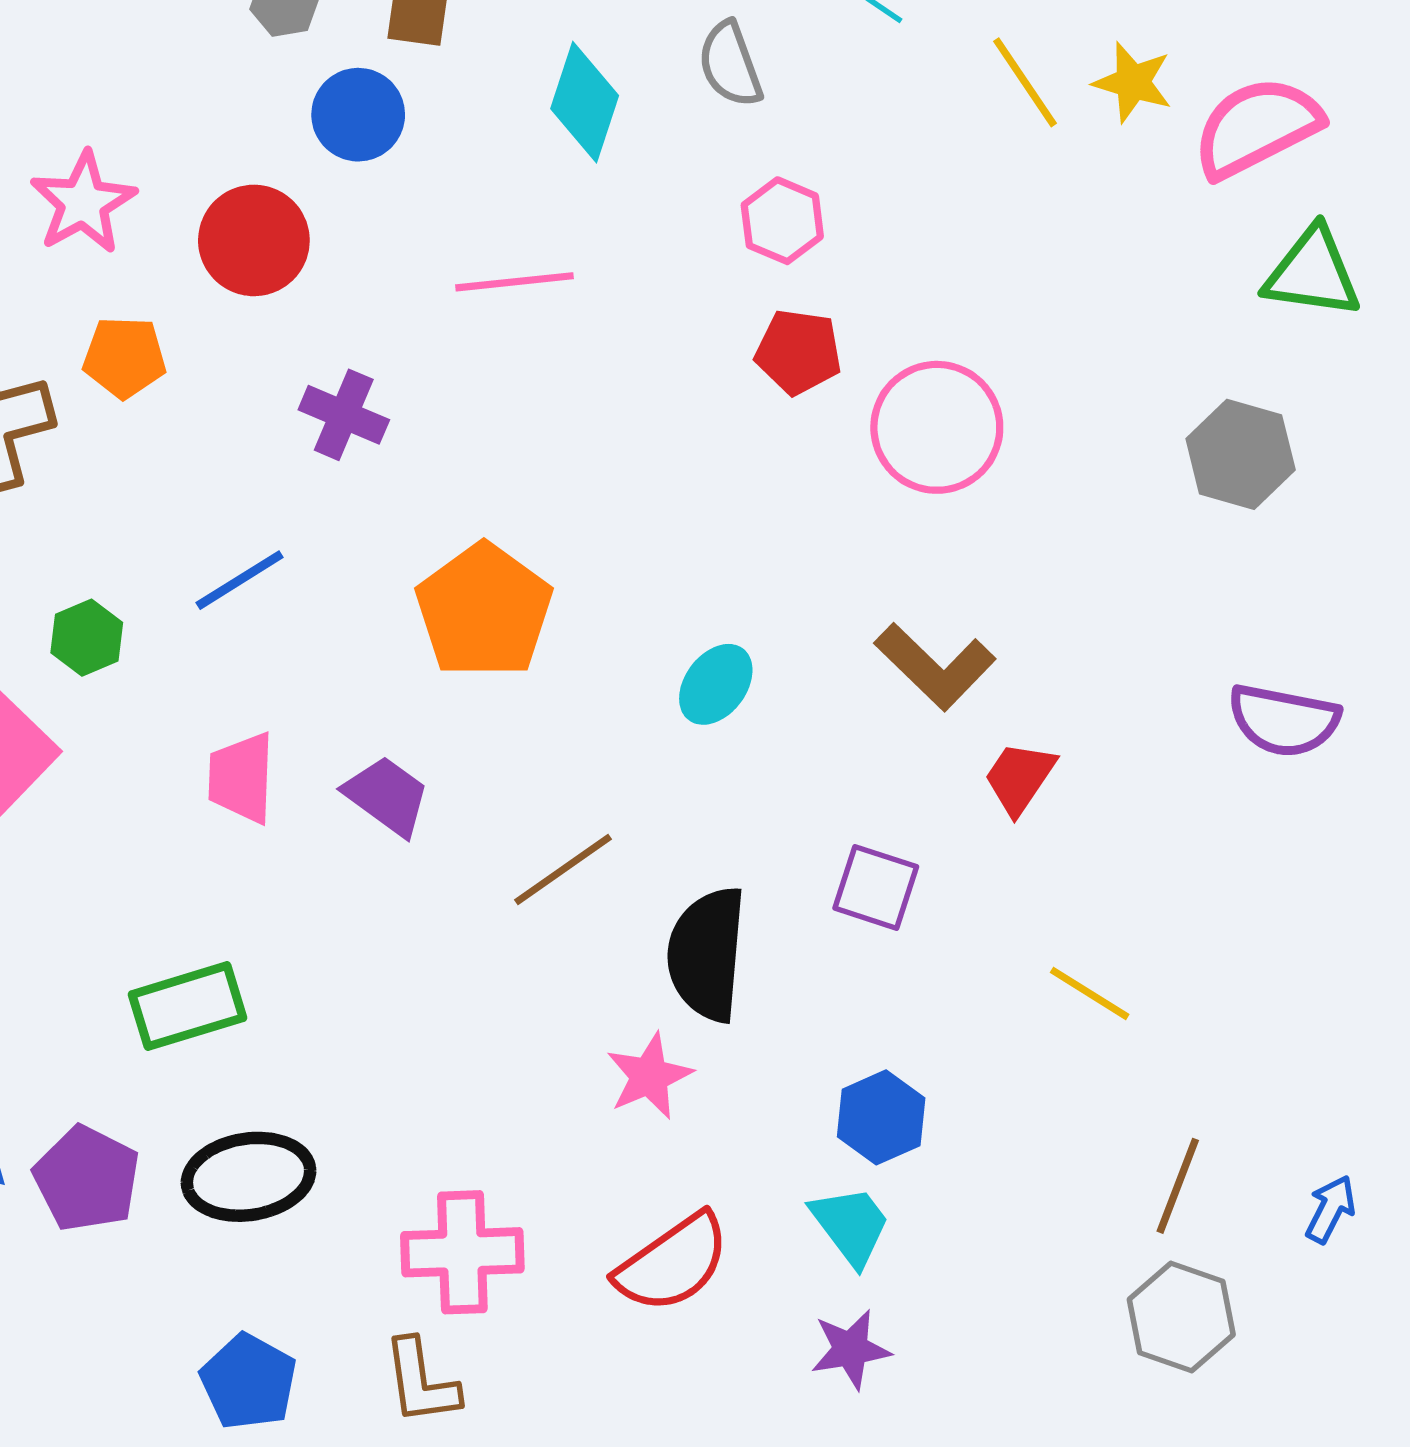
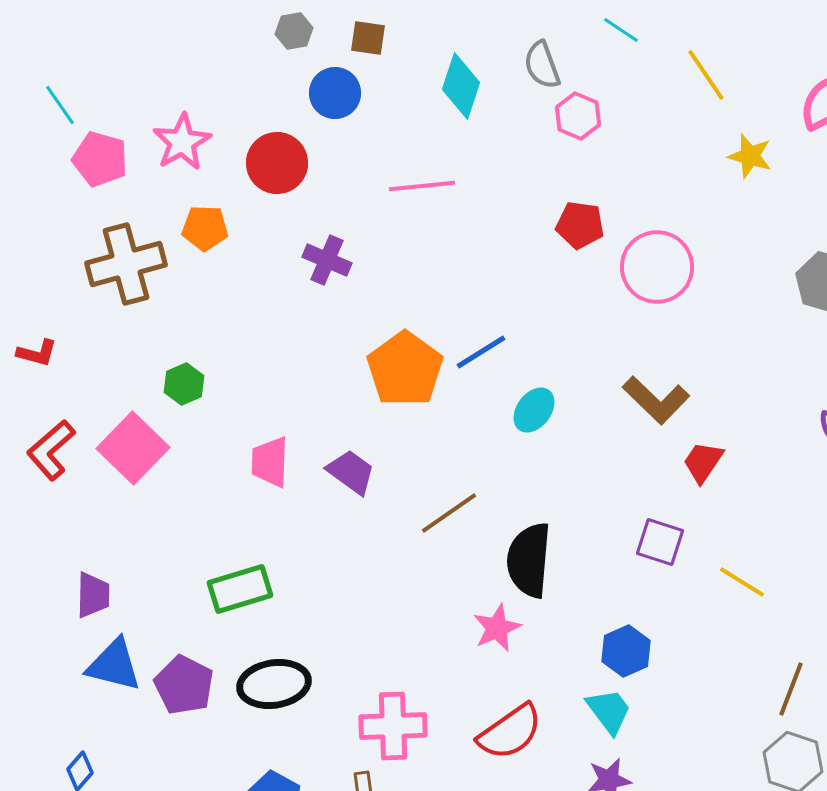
yellow star: (1133, 82) -> (750, 156), moved
pink hexagon: (782, 221) -> (578, 116), moved
blue line: (240, 580) -> (481, 352), moved
purple square: (876, 887) -> (660, 542), moved

